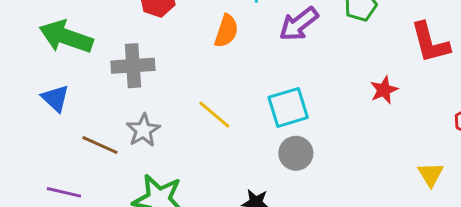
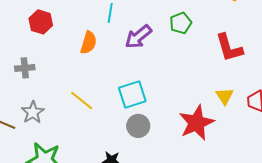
gray cross: (133, 66) -> (25, 68), size x0.7
red star: (384, 90) -> (196, 123), moved, size x1.8
yellow triangle: (431, 174) -> (225, 96), moved

